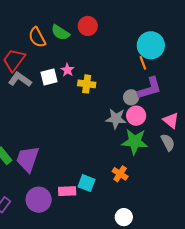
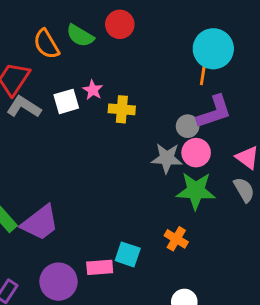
orange line: (143, 63) -> (203, 75), turned 32
purple trapezoid: (28, 159) -> (40, 223), turned -144

